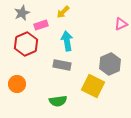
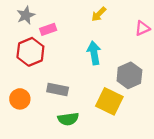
yellow arrow: (63, 12) -> (99, 14), moved
cyan arrow: (67, 41) -> (94, 53), moved
gray rectangle: (62, 65) -> (58, 90), moved

